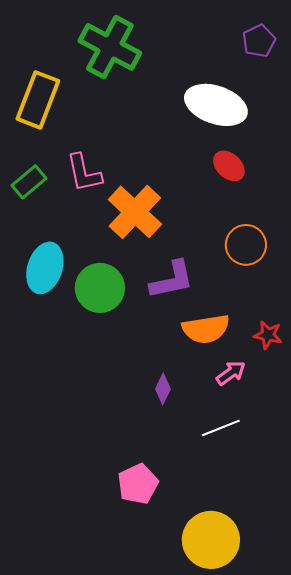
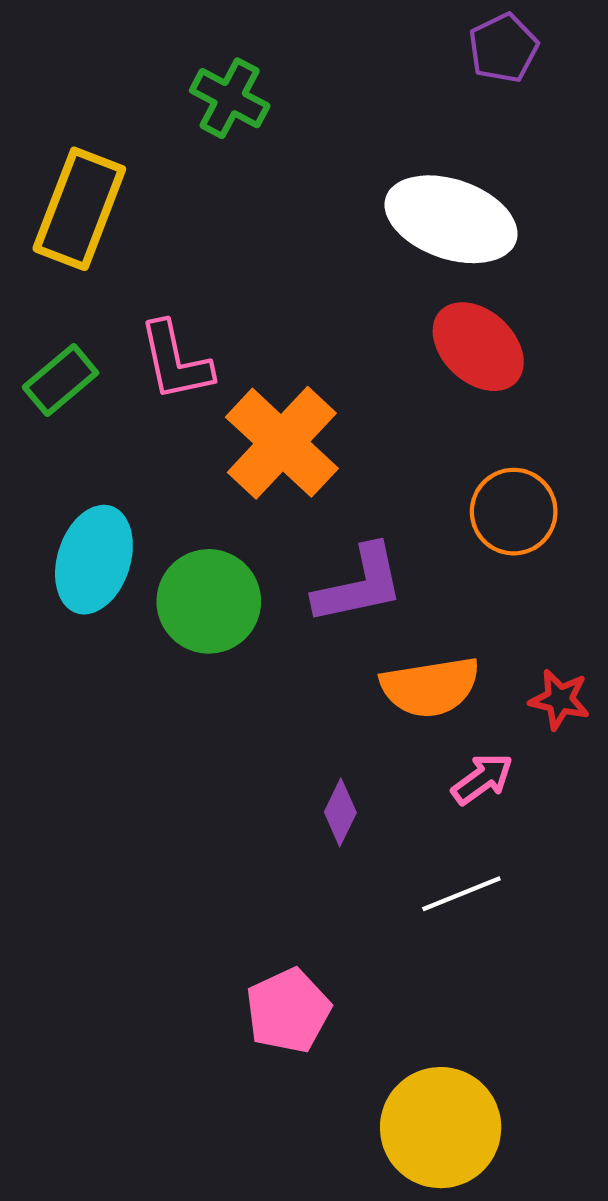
purple pentagon: (259, 41) -> (503, 48), moved
green cross: (110, 47) -> (230, 98), size x0.6
red ellipse: (229, 166) -> (478, 347), size x1.4

